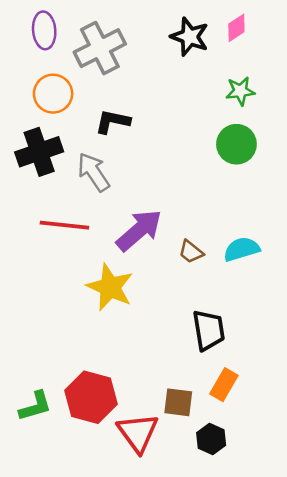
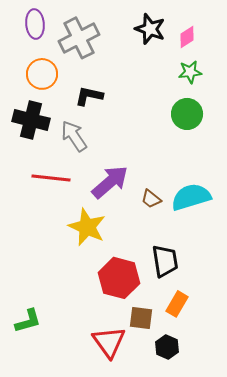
pink diamond: (236, 28) -> (187, 37), moved
black cross: (39, 152) -> (31, 120), turned 33
cyan semicircle: (242, 249) -> (191, 197), size x1.4
red hexagon: (91, 397) -> (119, 278), moved

